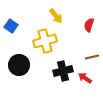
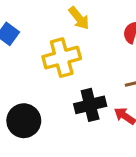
black circle: (19, 65) -> (24, 121), moved

